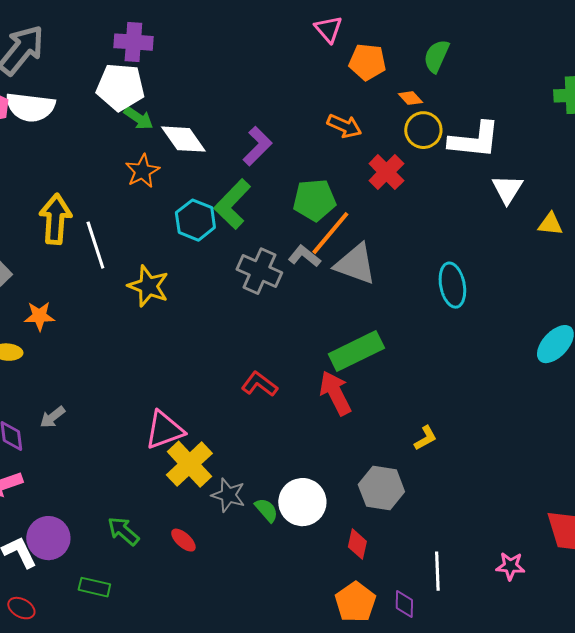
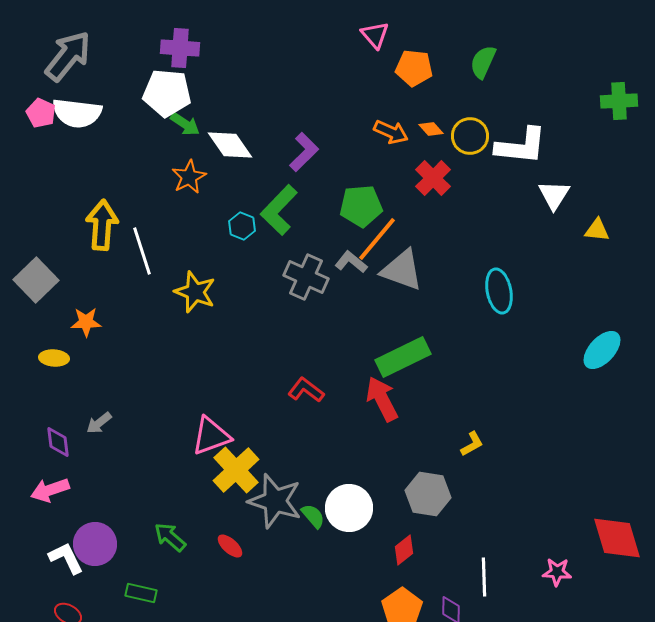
orange diamond: (410, 98) -> (431, 129), moved
cyan hexagon: (195, 220) -> (242, 226), size x0.7
gray star: (228, 495) -> (275, 501), size x1.6
red diamond: (357, 544) -> (404, 550), turned 40

